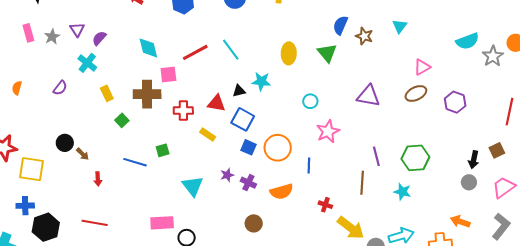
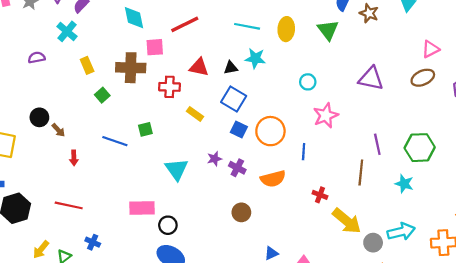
cyan line: (231, 50) -> (247, 26), moved, turned -45
purple semicircle: (60, 88) -> (37, 58), turned -140
red triangle: (216, 103) -> (199, 67), moved

